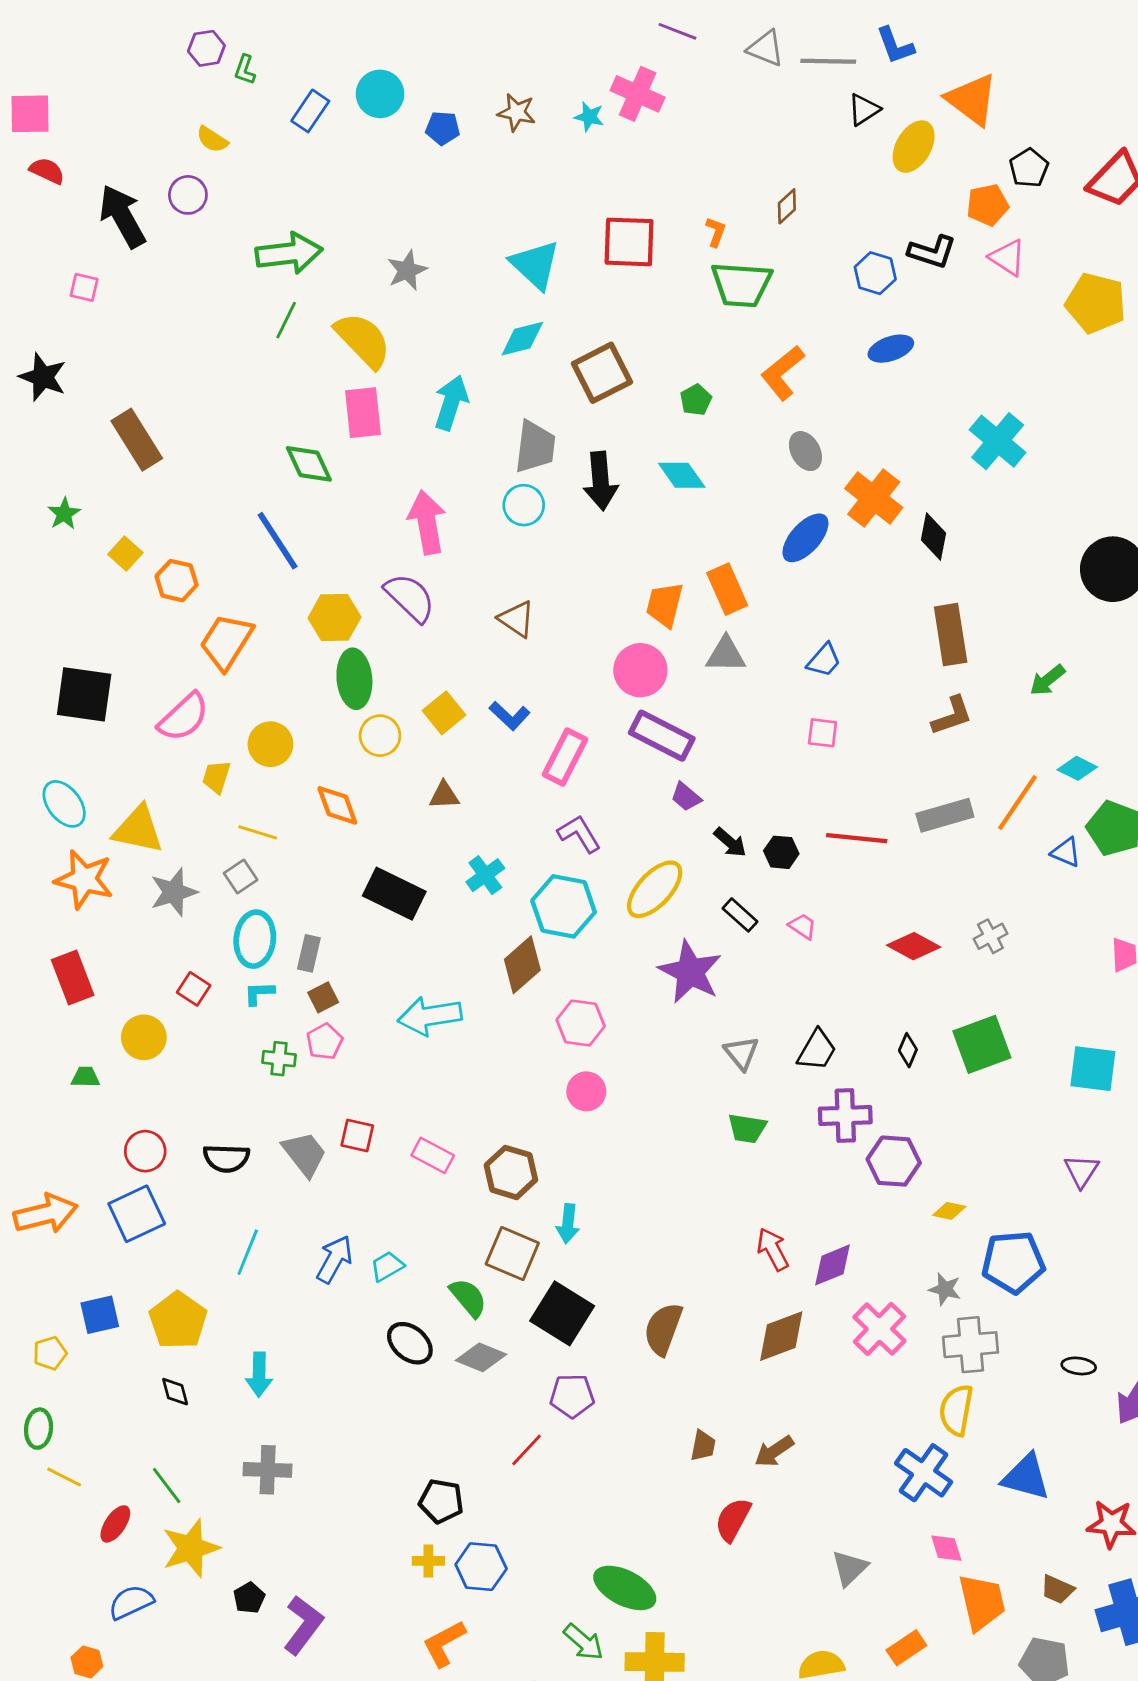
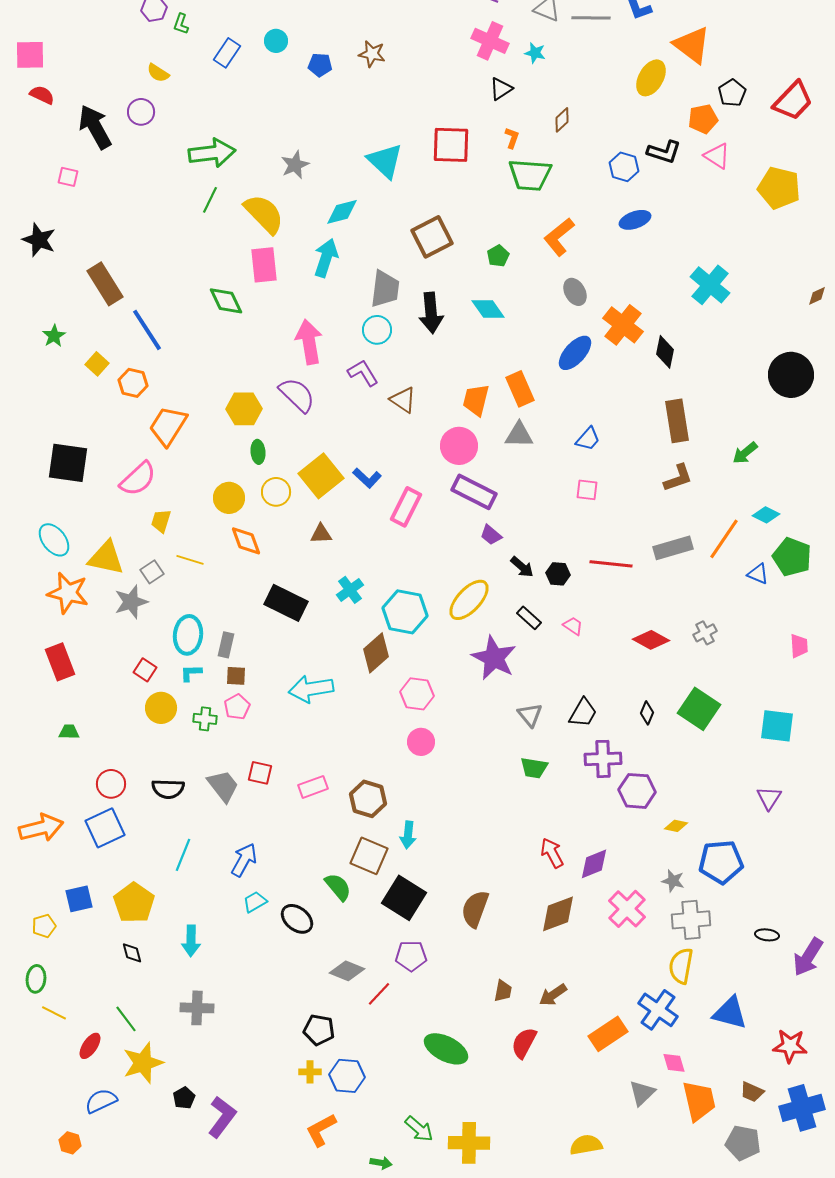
cyan circle: (380, 94) -> (276, 41), size x0.7
pink cross: (638, 94) -> (490, 41), moved
black triangle: (864, 110) -> (501, 89), moved
cyan star: (589, 117) -> (535, 53), moved
cyan diamond: (522, 339) -> (342, 212), moved
blue line: (278, 541) -> (147, 330), moved
brown triangle: (517, 619) -> (403, 400), moved
green ellipse: (354, 679) -> (258, 452), size x0.6
yellow square: (444, 713) -> (321, 476), size x1.5
yellow circle: (270, 744) -> (229, 498), moved
purple L-shape: (579, 834) -> (363, 373), moved
gray square: (241, 876) -> (152, 572), moved
brown square: (323, 997) -> (236, 676), turned 30
yellow circle: (144, 1037) -> (161, 708), moved
green square: (982, 1044) -> (699, 709), turned -36
pink rectangle: (433, 1155) -> (313, 787), turned -48
cyan trapezoid: (387, 1266) -> (255, 902), moved
gray diamond: (481, 1357) -> (347, 971), moved
gray triangle: (850, 1568) -> (642, 1093), moved
green ellipse: (625, 1588) -> (446, 1049), moved
orange rectangle: (906, 1648) -> (608, 1034), moved, size x1.4

